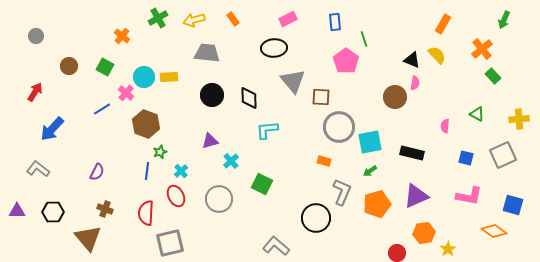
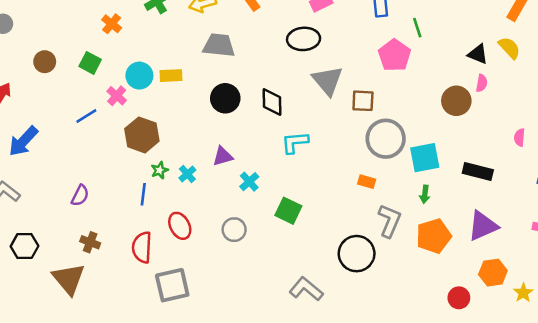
cyan cross: (181, 171) -> (187, 174), moved
green arrow: (370, 171) -> (425, 194), turned -48
gray circle: (219, 199) -> (234, 230), size x0.7

